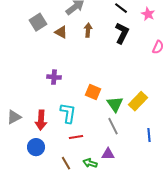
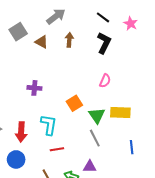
pink semicircle: (158, 47) -> (105, 81), moved
orange square: (93, 92) -> (74, 103), turned 35
yellow rectangle: (138, 101) -> (120, 112), turned 48

